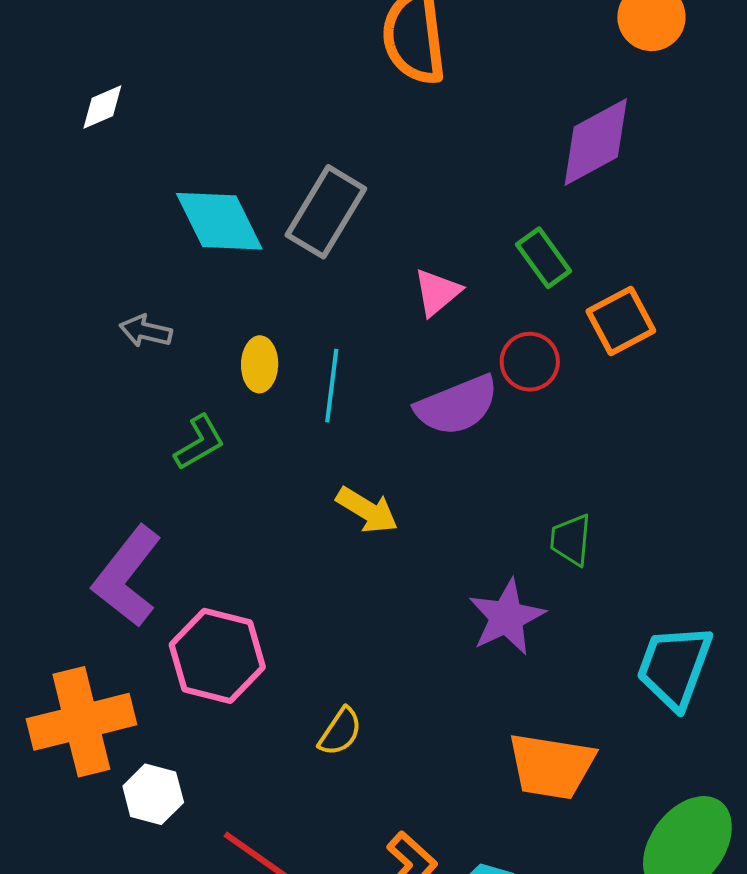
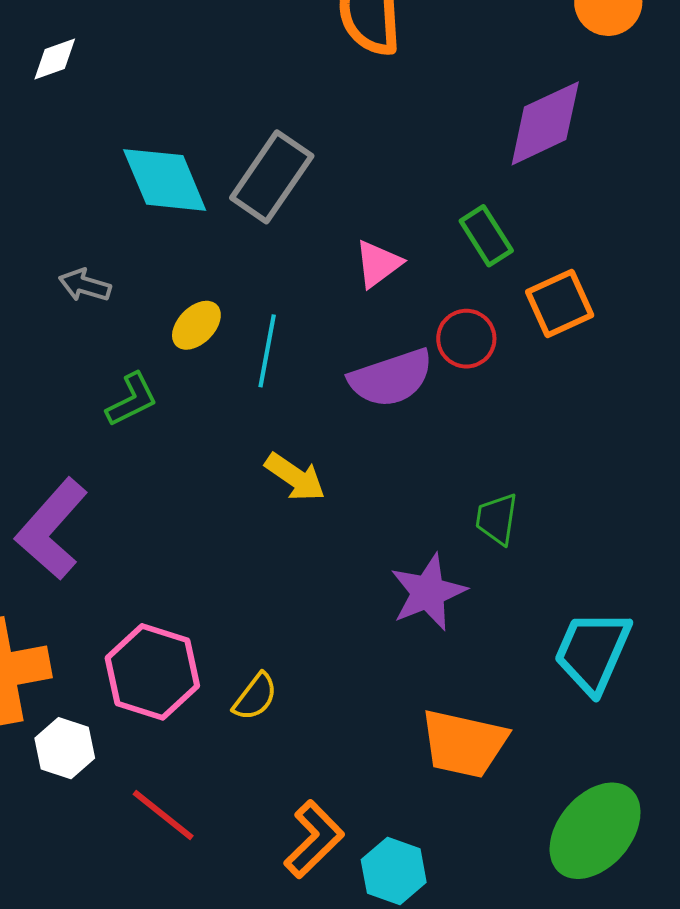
yellow ellipse: (260, 364) -> (196, 325), turned 40
pink hexagon: (217, 656) -> (152, 672), moved

